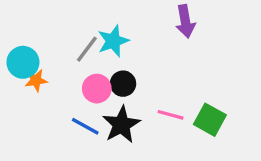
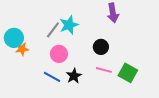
black circle: (123, 84) -> (101, 47), moved
black star: (121, 125) -> (74, 76), size x0.7

